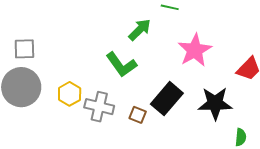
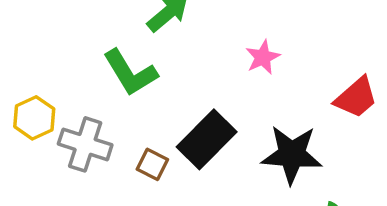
pink star: (195, 50) -> (263, 57), size x0.6

